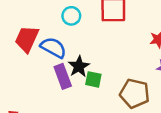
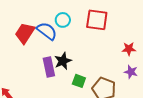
blue semicircle: (53, 48) -> (47, 31), moved
green square: (93, 79) -> (79, 81), moved

